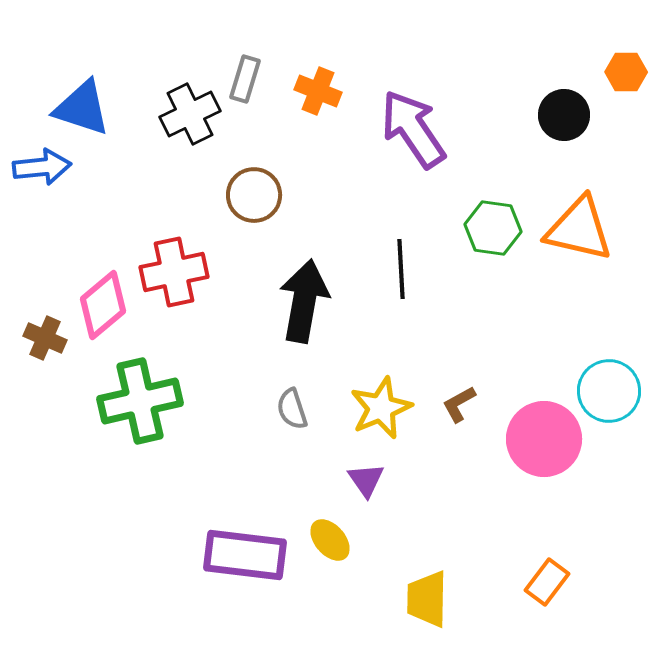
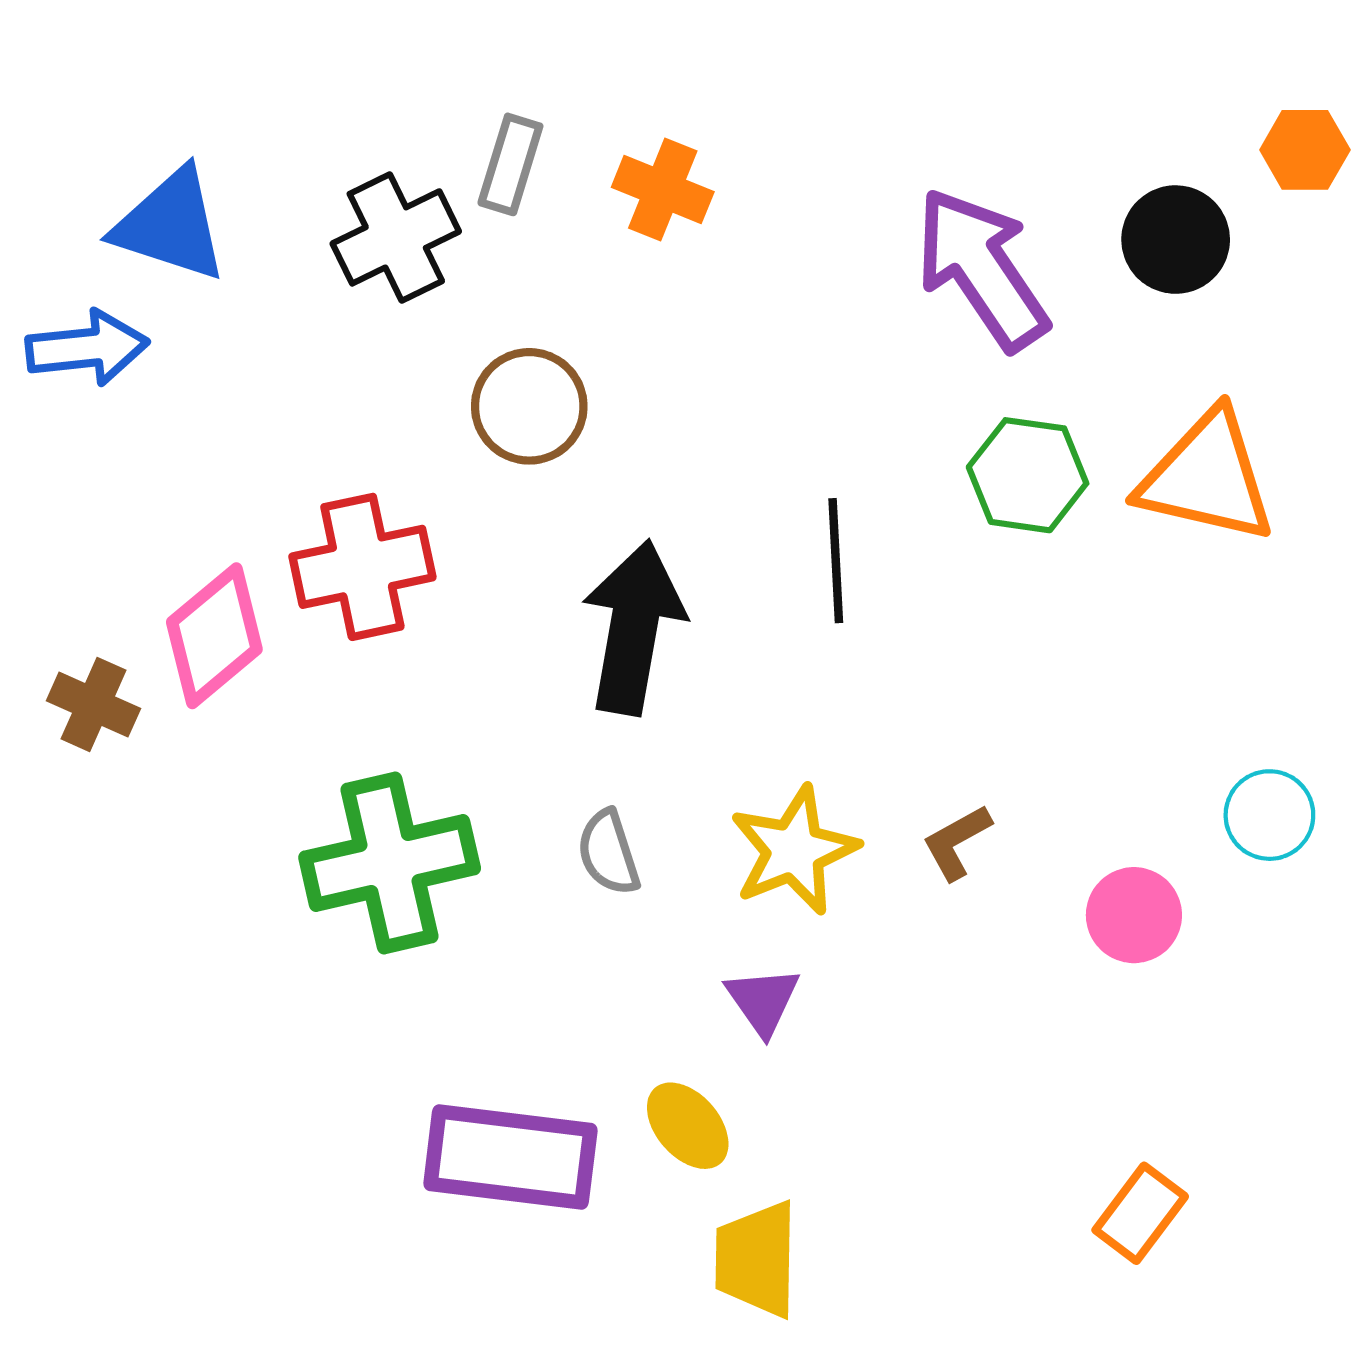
purple arrow: (413, 129) -> (982, 269), moved
cyan circle: (609, 391) -> (1269, 815), size x0.7
green cross: (140, 401) -> (390, 863), moved
pink circle: (544, 439) -> (1134, 915), size x0.6
yellow trapezoid: (427, 599) -> (757, 1259), moved

